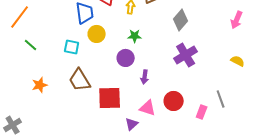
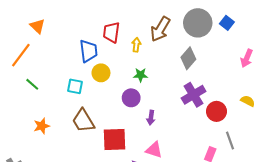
red circle: (174, 101) -> (216, 111), moved

